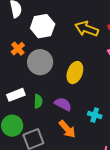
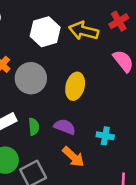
white hexagon: (43, 26) -> (45, 32), moved

